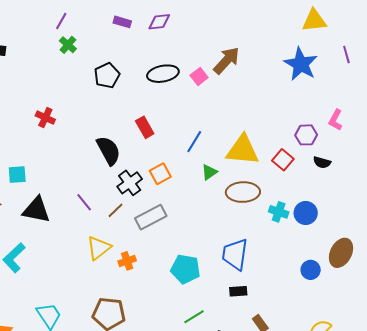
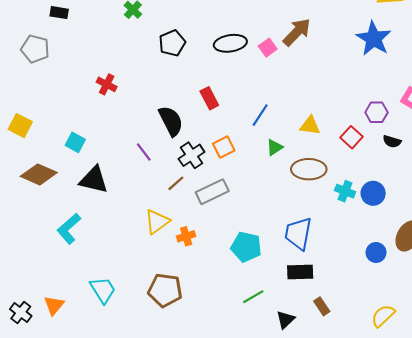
yellow triangle: (243, 150) -> (310, 126), size x0.6
cyan square: (17, 175) -> (75, 142), turned 30
purple line: (84, 202) -> (144, 152), moved
black rectangle: (238, 291) -> (300, 272), size x1.4

